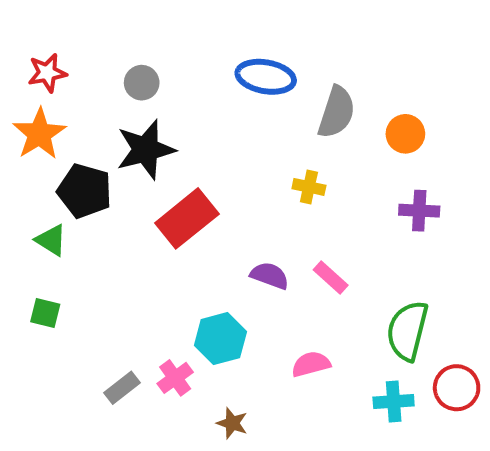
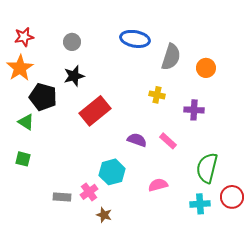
black star: (146, 150) -> (74, 76), size x0.7
purple cross: (419, 211) -> (194, 110), moved
gray rectangle: (122, 388) -> (62, 197), turned 42
brown star: (232, 423) -> (104, 215), moved

